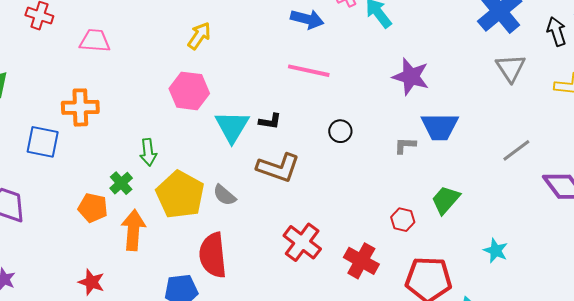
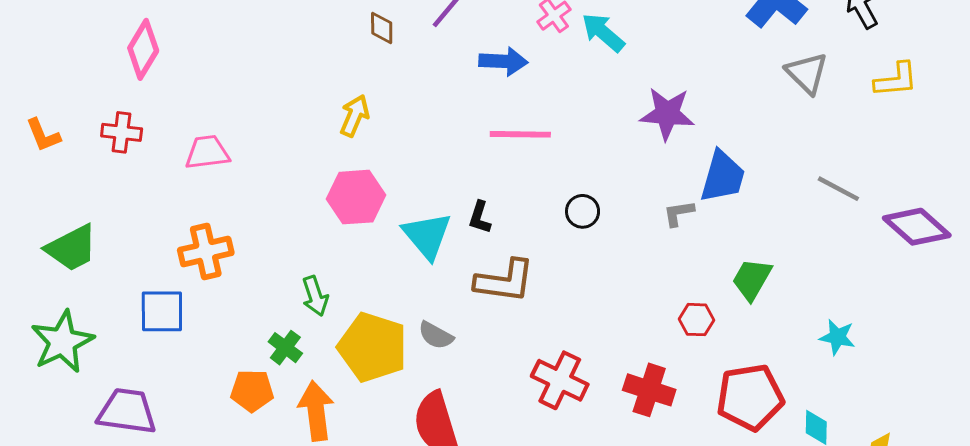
black L-shape: (270, 121) -> (480, 217), turned 110
blue trapezoid: (440, 127) -> (723, 177), turned -63
gray line: (516, 150) -> (838, 189), turned 76

